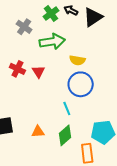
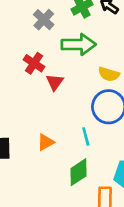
red cross: (17, 69) -> (34, 63), moved
orange triangle: (38, 132) -> (46, 142), moved, turned -32

